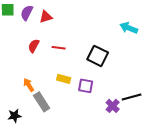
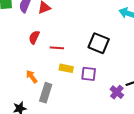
red line: (59, 48) -> (57, 48), moved
gray rectangle: (42, 102) -> (46, 93), turned 54

